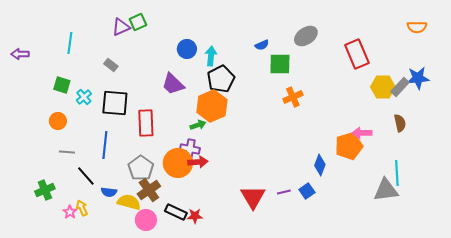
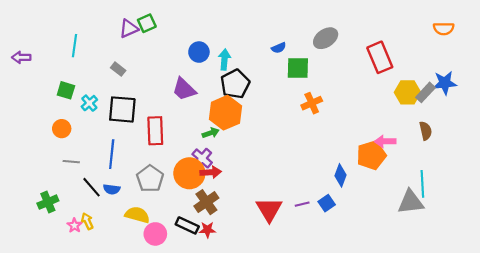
purple cross: (190, 149) -> (202, 158), turned 30
brown cross: (149, 190) -> (206, 202), moved
blue semicircle: (109, 192) -> (112, 189), moved

